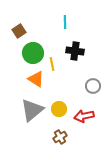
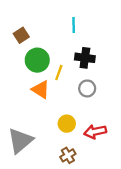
yellow line: (52, 64) -> (59, 73), turned 32
gray circle: (93, 86) -> (87, 88), moved
gray triangle: (32, 110) -> (20, 141), moved

